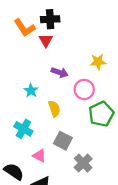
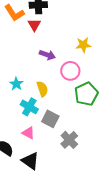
cyan star: (31, 91) -> (16, 84), moved
cyan cross: (23, 129) -> (29, 107), moved

